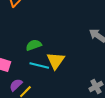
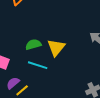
yellow triangle: (56, 61) -> (56, 48), moved

